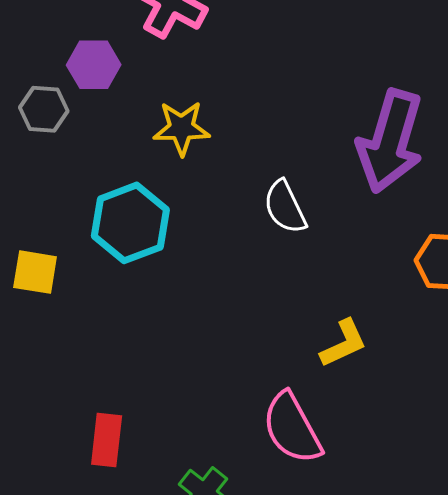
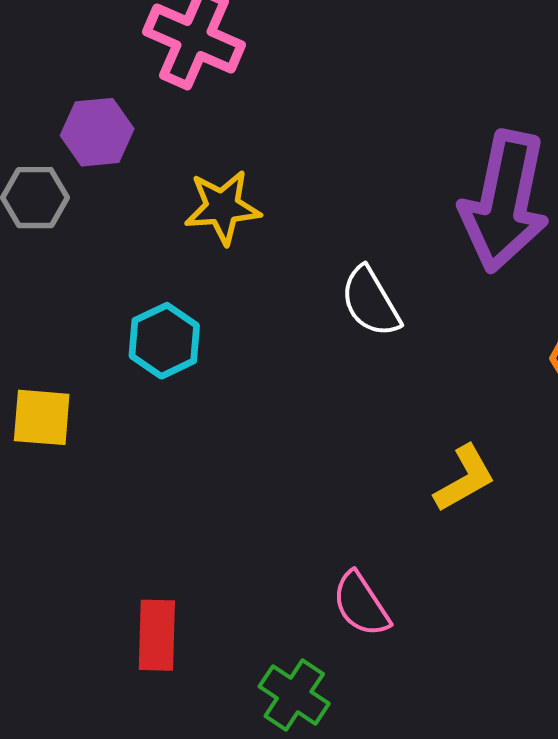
cyan hexagon: (130, 223) -> (164, 341), size x0.7
pink semicircle: (292, 428) -> (361, 604), moved, size x0.7

